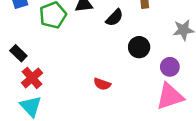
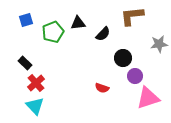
purple circle: (170, 67) -> (135, 76), moved
red semicircle: (102, 84) -> (102, 88), moved

